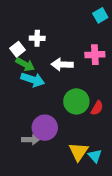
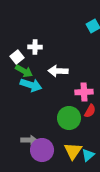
pink cross: (95, 55) -> (84, 92), moved
green circle: (76, 101) -> (69, 118), moved
purple circle: (45, 128) -> (42, 150), moved
cyan triangle: (95, 156) -> (88, 155), turned 32

